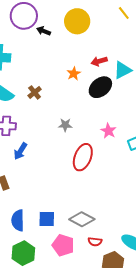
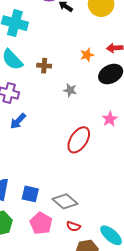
brown cross: (35, 92) -> (44, 66), turned 32
gray star: (65, 125) -> (70, 90), moved

